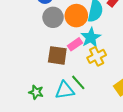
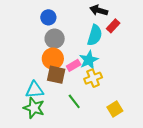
orange circle: (76, 16) -> (53, 59), moved
cyan triangle: (65, 90) -> (35, 90), moved
green star: (36, 92) -> (34, 108), size x1.5

